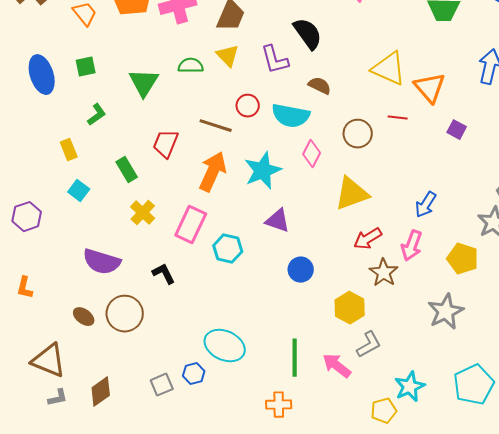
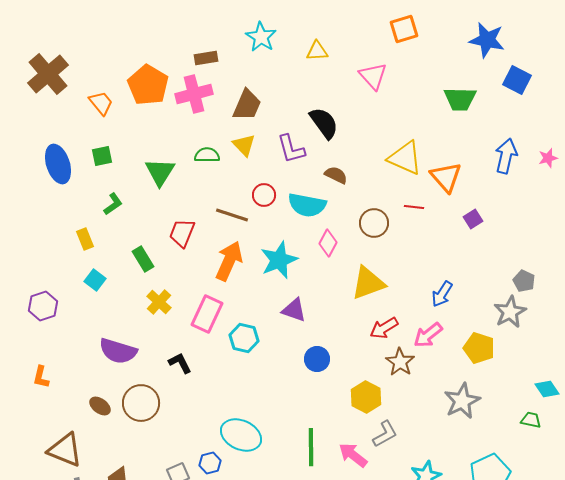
purple square: (457, 130) -> (473, 219), turned 30
pink arrow: (412, 246) -> (428, 335), turned 32

